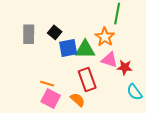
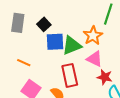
green triangle: (85, 49) -> (72, 45), turned -30
red star: (125, 67) -> (105, 77), moved
orange line: (47, 84) -> (24, 63), moved

